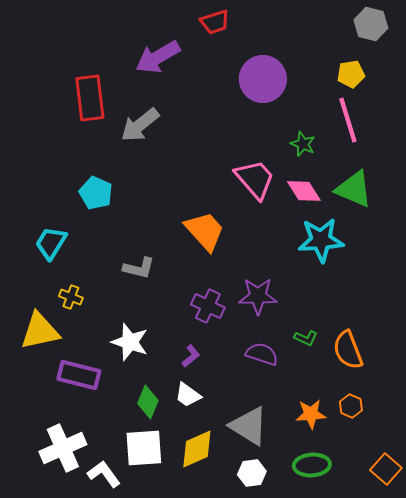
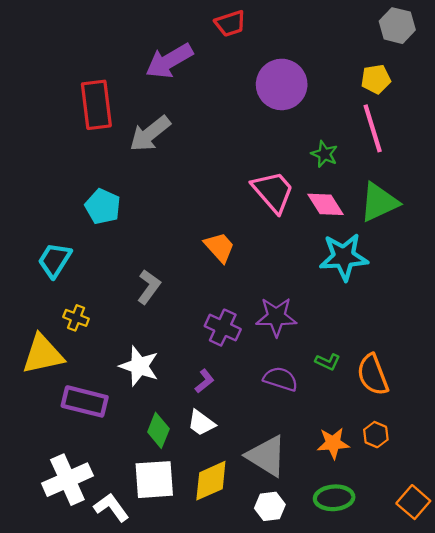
green triangle: (354, 189) -> (379, 202), turned -48
orange trapezoid: (205, 231) -> (220, 247), size x0.7
gray L-shape: (139, 268) -> (149, 287), turned -68

